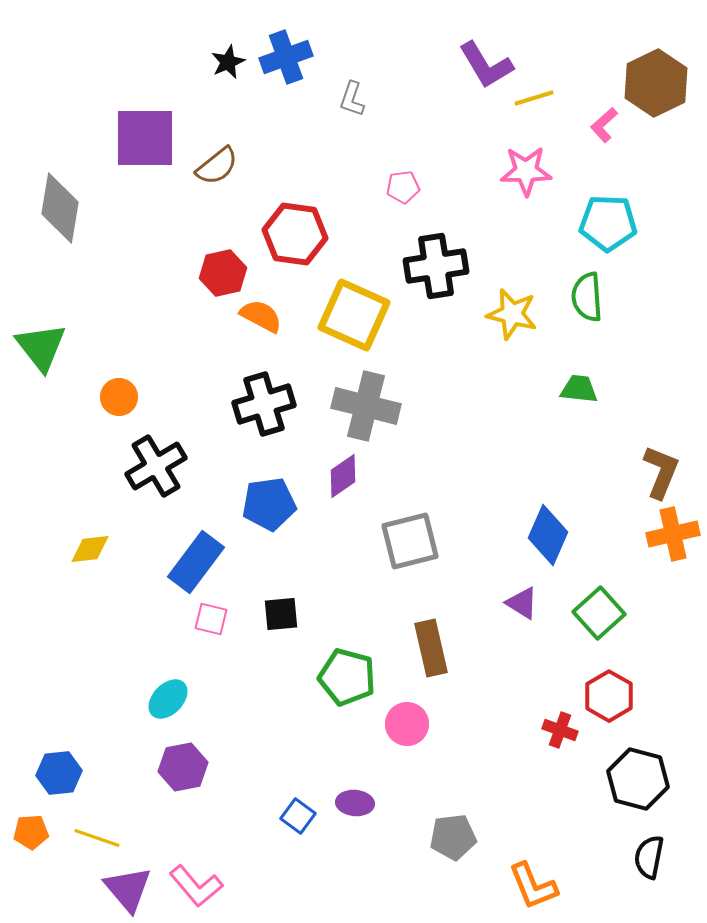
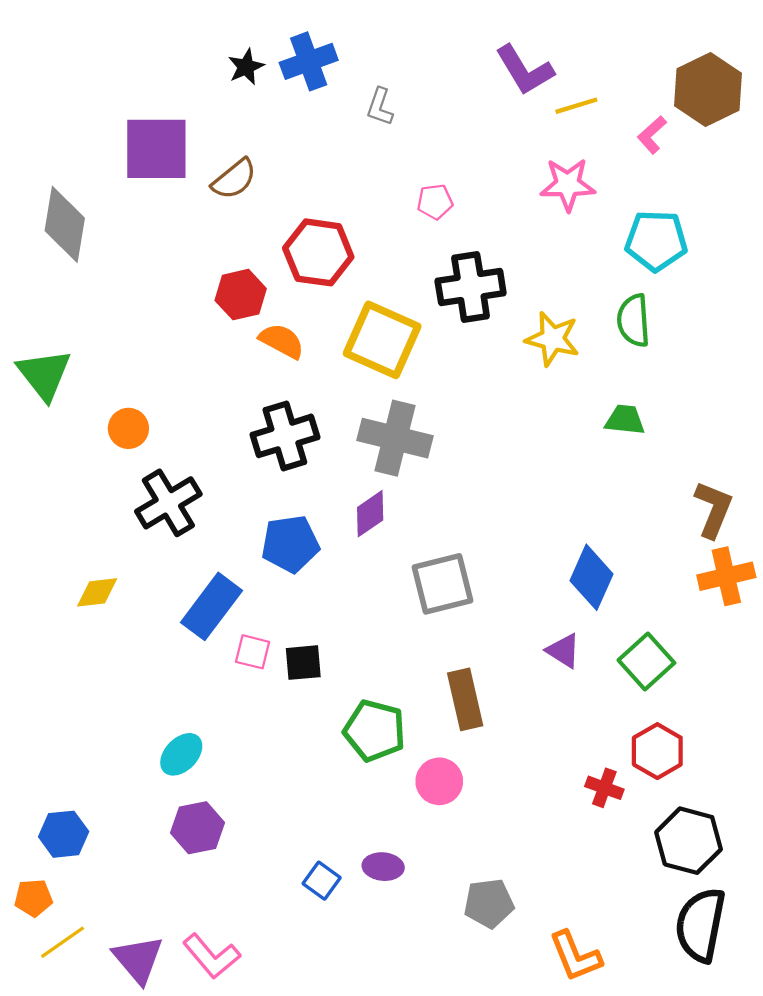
pink square: (211, 619) -> (253, 652), moved
yellow line: (97, 838) -> (63, 942), moved, turned -54
black semicircle: (649, 857) -> (700, 925), size x1.6

